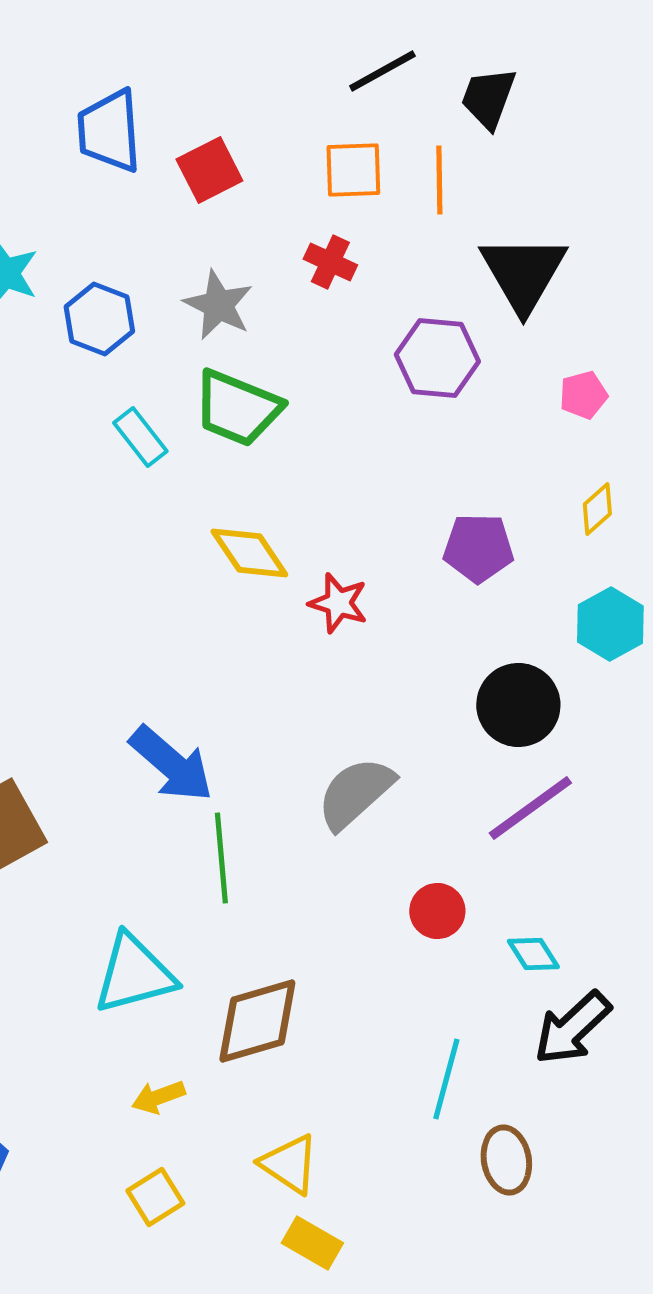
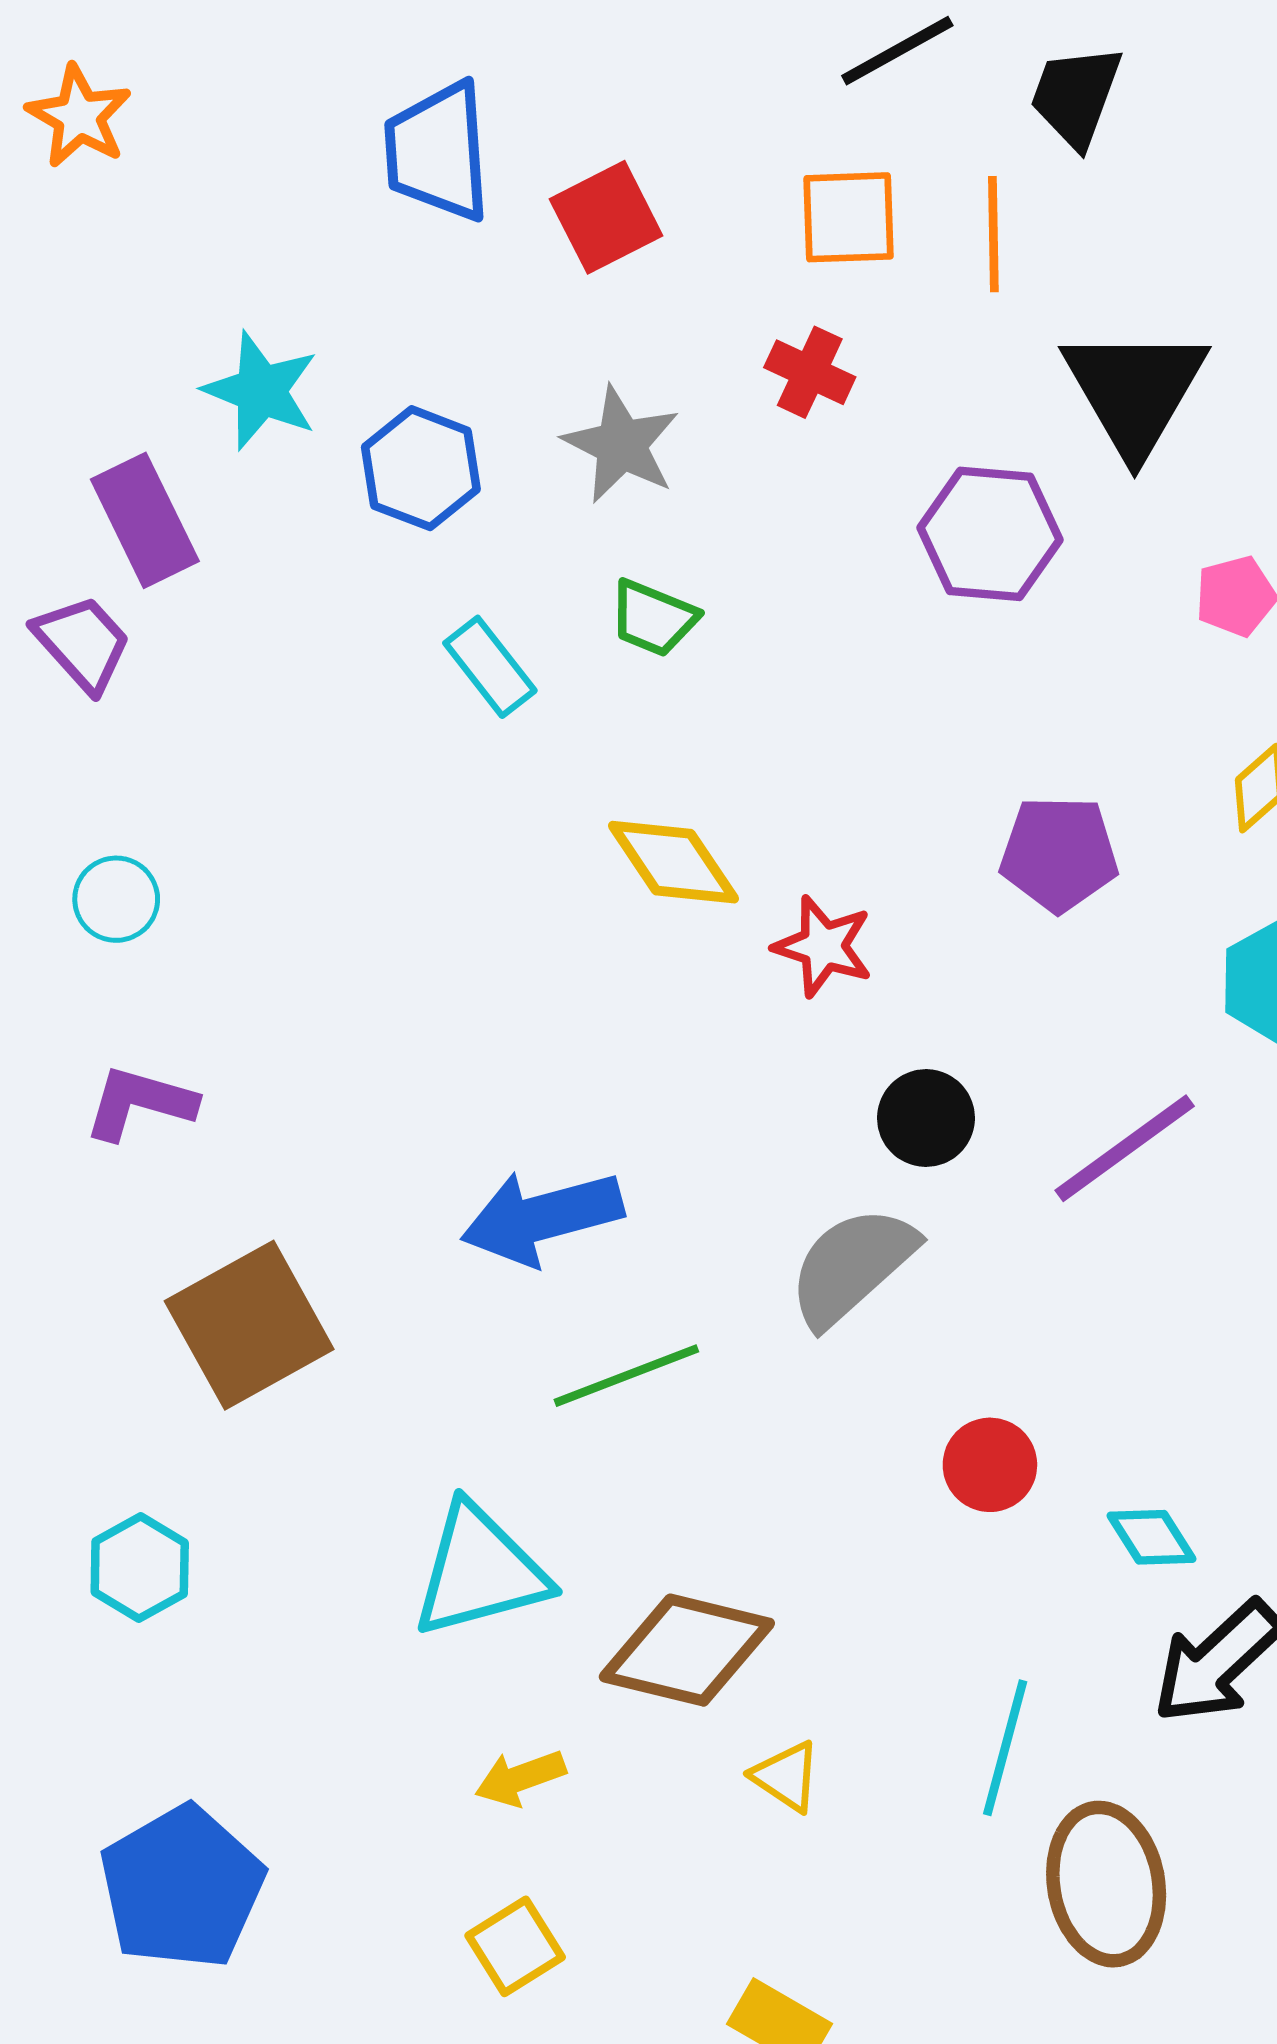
green trapezoid: (237, 408) -> (653, 618), size x0.6
black circle: (518, 705) -> (926, 1118), moved, size x0.7
blue arrow: (171, 764) -> (542, 1217), turned 124
purple line: (530, 808) -> (1125, 1148), moved
green line: (221, 858) -> (626, 1376), turned 74
brown diamond: (257, 1021) -> (687, 1650), turned 30
brown ellipse: (506, 1160) -> (1106, 1884), size x1.4
yellow triangle: (289, 1164) -> (786, 1776), moved, size x0.7

